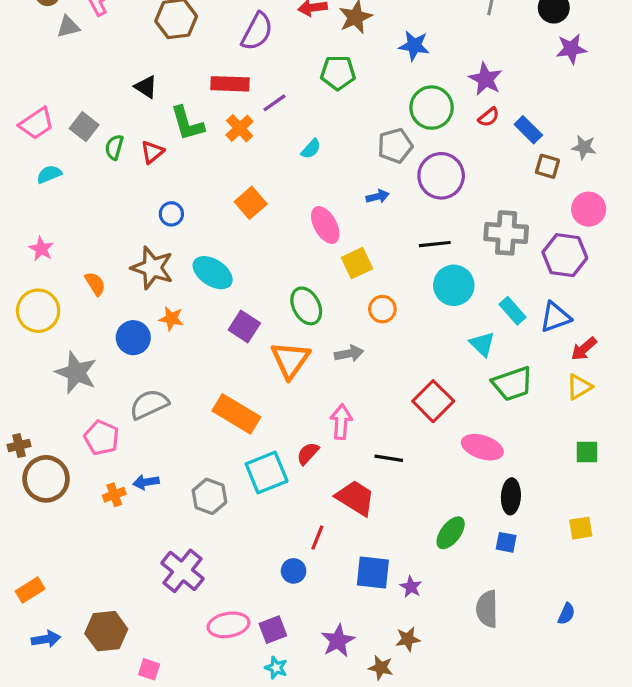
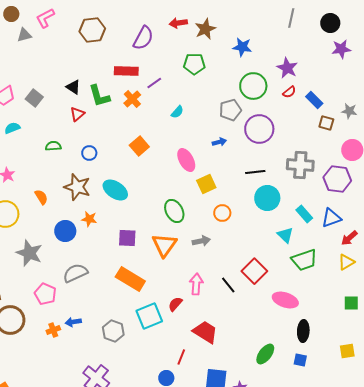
black triangle: (146, 87) -> (73, 87), moved
green semicircle: (114, 147) -> (53, 146), moved, turned 70
purple square: (244, 327) -> (127, 238), moved, turned -30
black line: (389, 458) -> (228, 285), moved, turned 42

